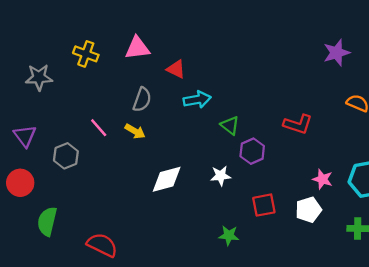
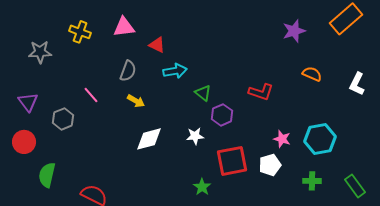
yellow arrow: (135, 131) -> (136, 101), moved
red square: (264, 205) -> (232, 161), size x1.5
green star: (229, 236) -> (202, 187), turned 30

